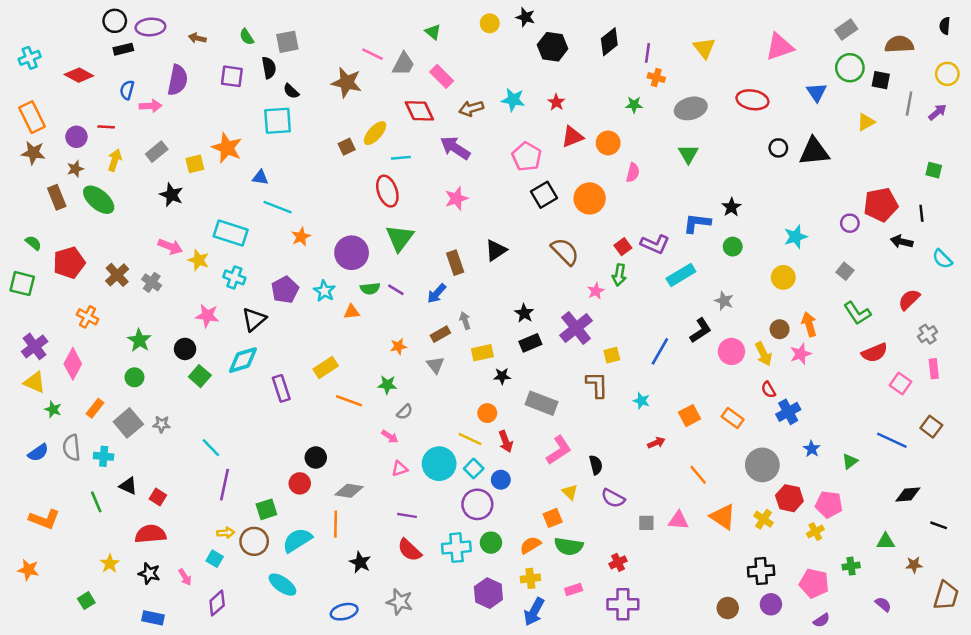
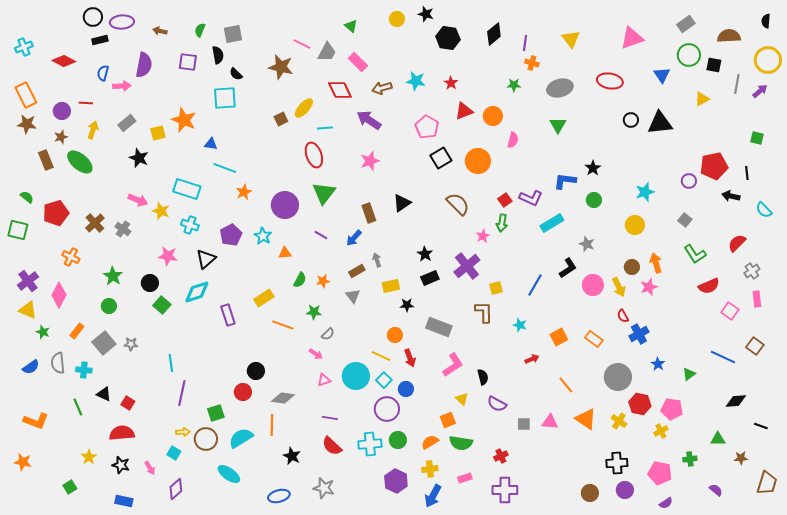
green semicircle: (247, 37) -> (200, 30), turned 56
yellow circle: (947, 74) -> (768, 60), size x1.4
green semicircle: (370, 289) -> (300, 280), moved, turned -56
cyan line: (211, 448) -> (171, 363), turned 36

